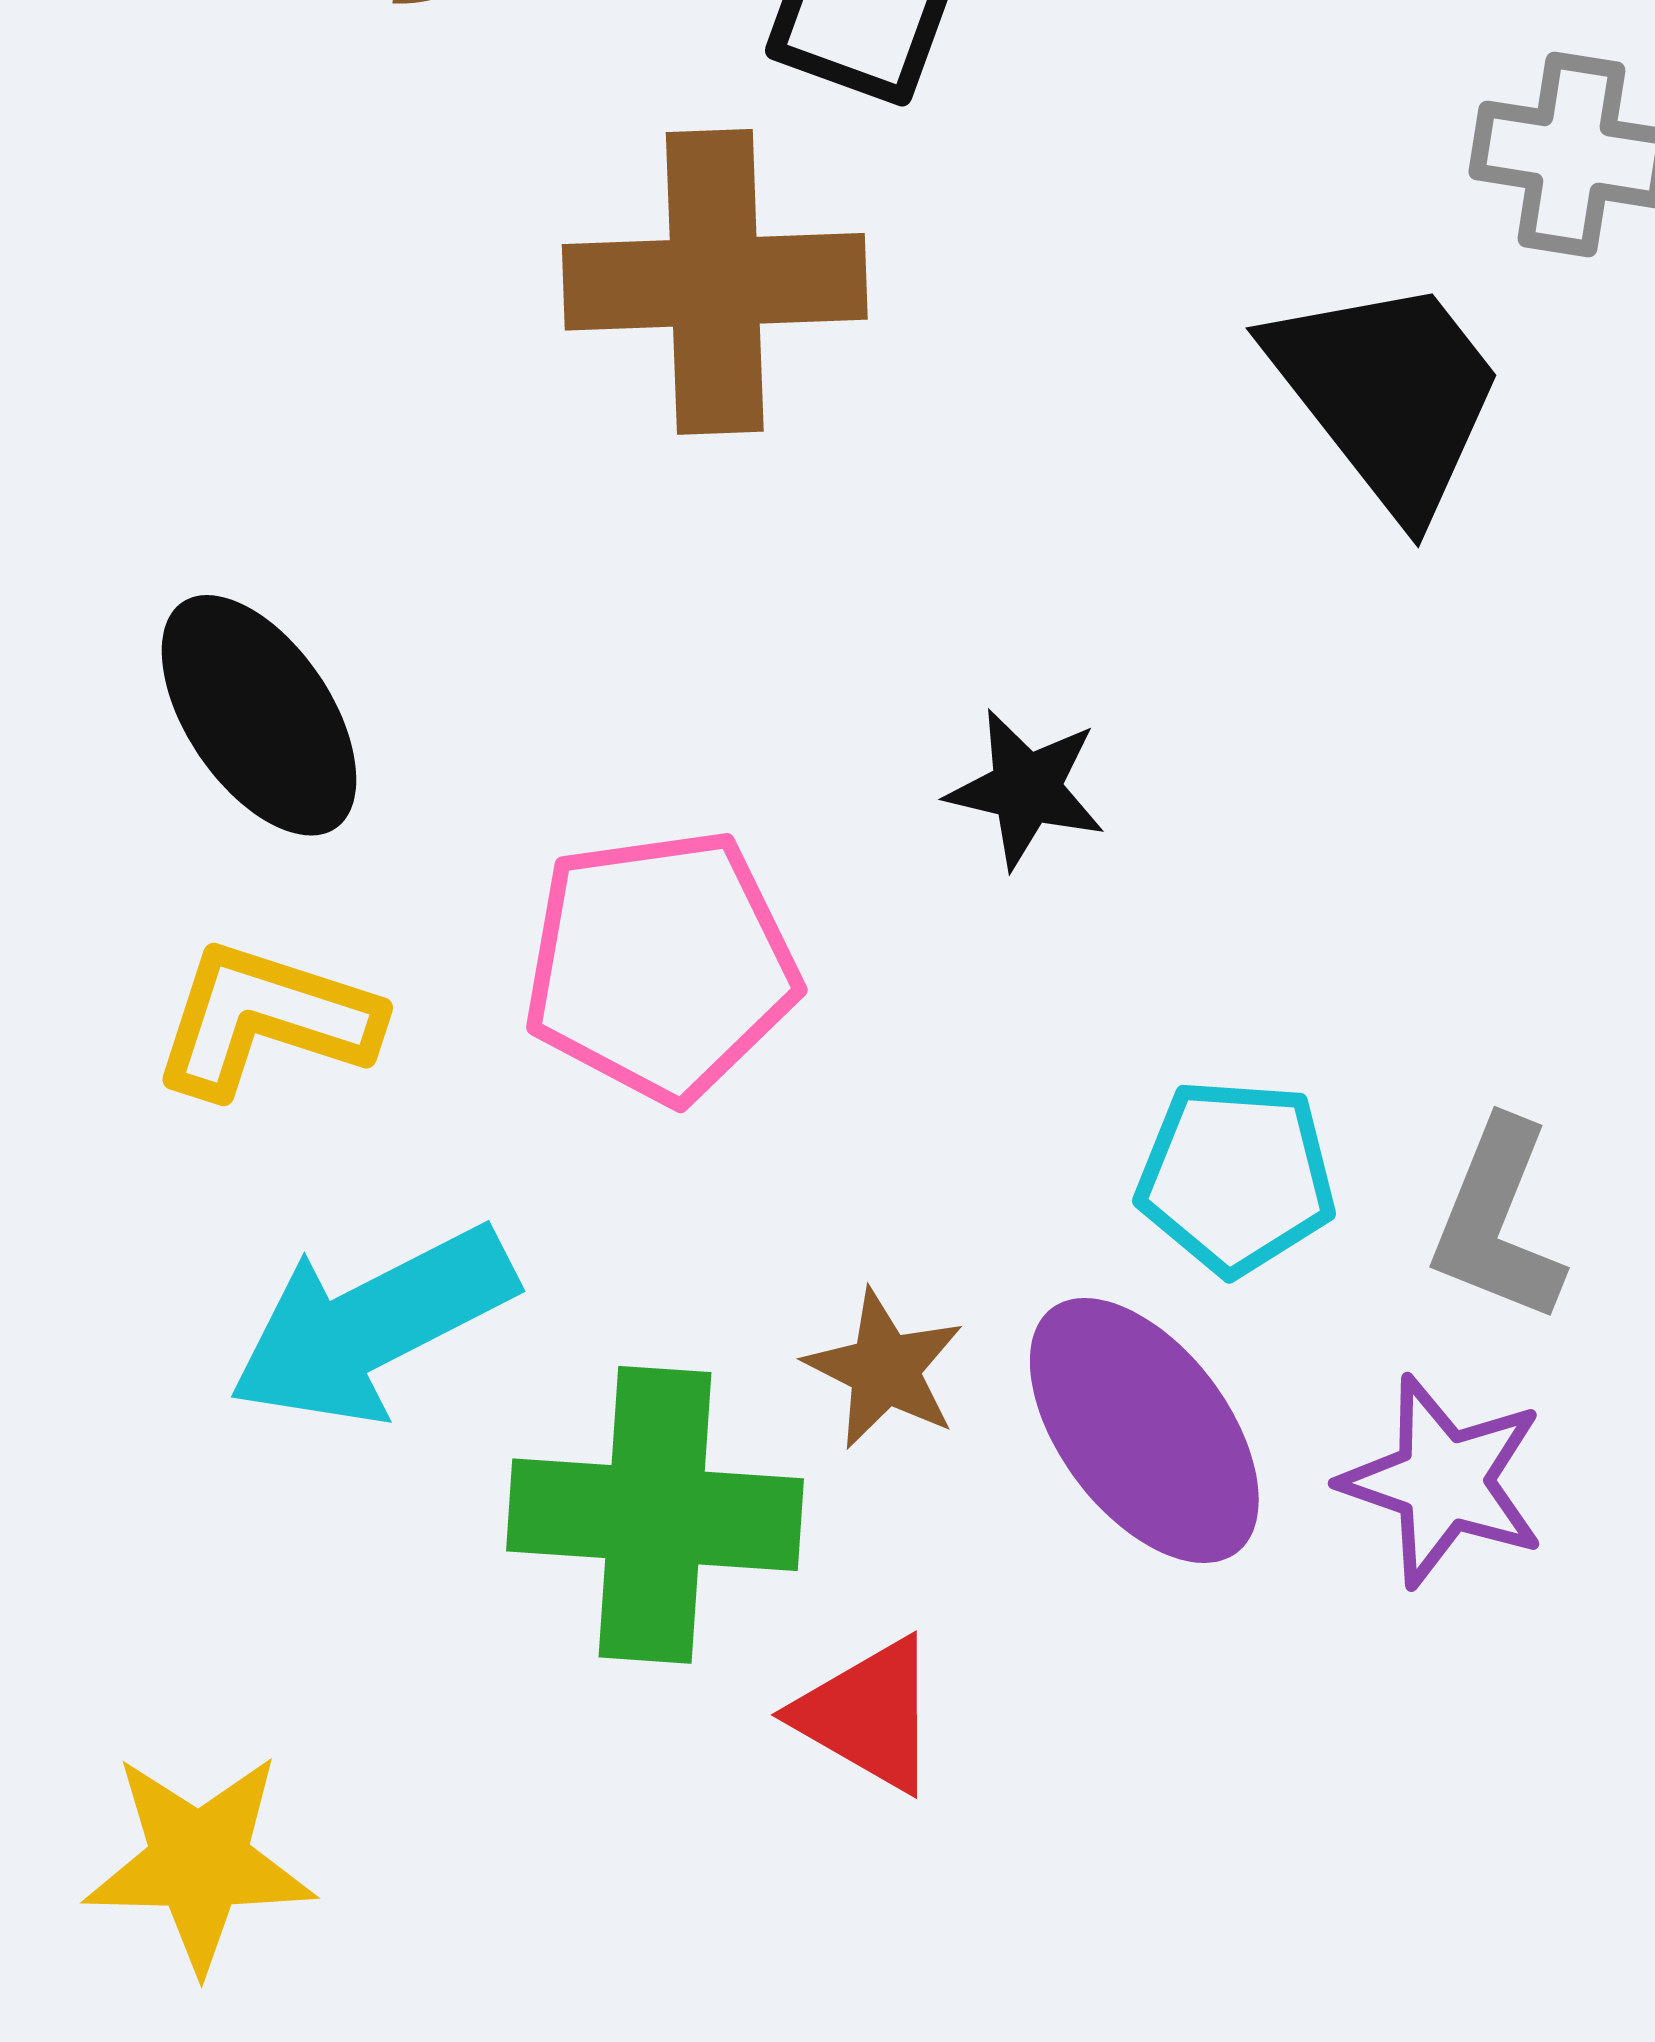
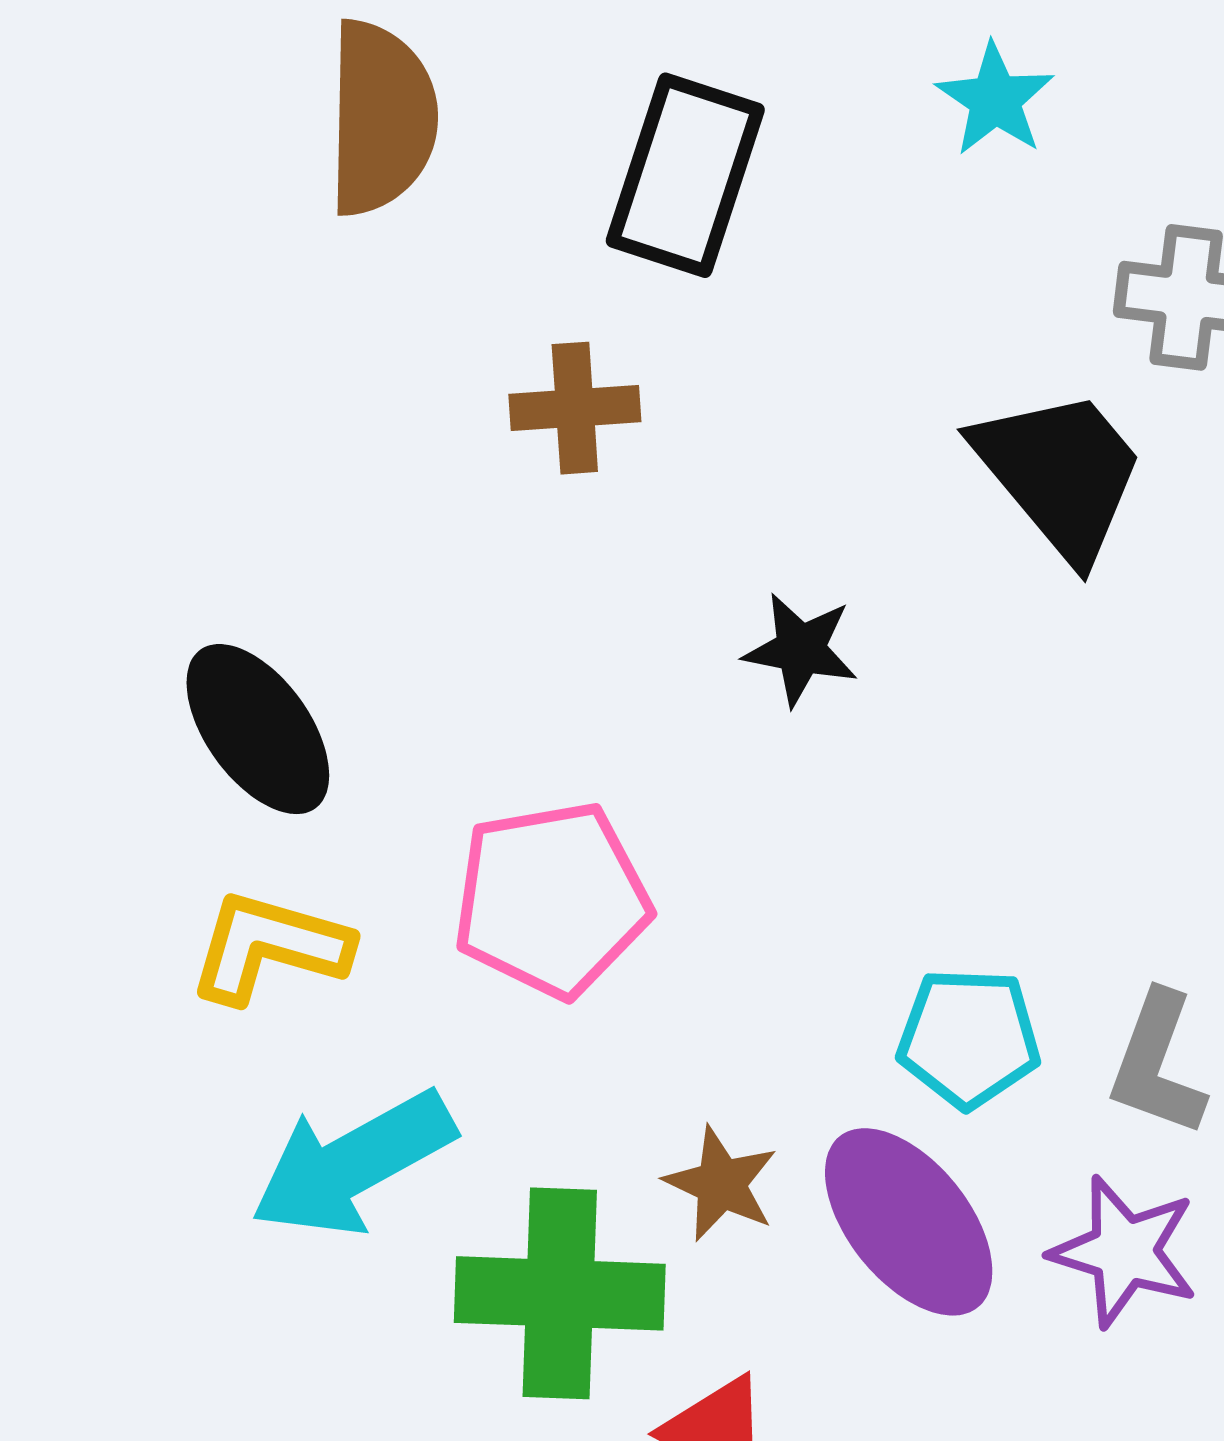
brown cross: (715, 282) -> (575, 408), size x0.6
black star: (1026, 789) -> (801, 650), moved

